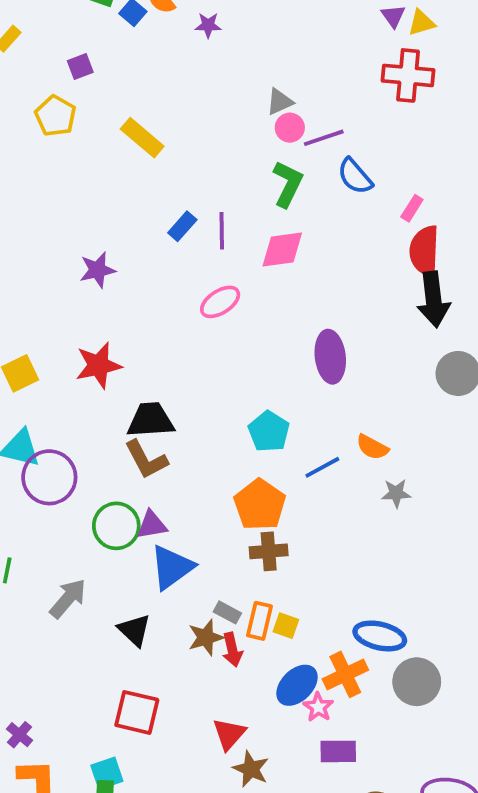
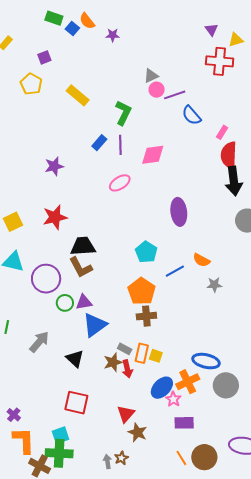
yellow triangle: (421, 23) -> (236, 40), moved
green L-shape: (288, 184) -> (123, 113), moved
purple circle: (49, 477) -> (46, 279), moved
green circle: (116, 526) -> (65, 303), size x0.7

